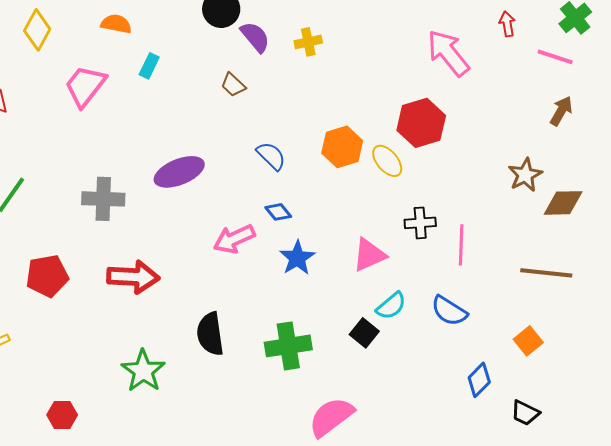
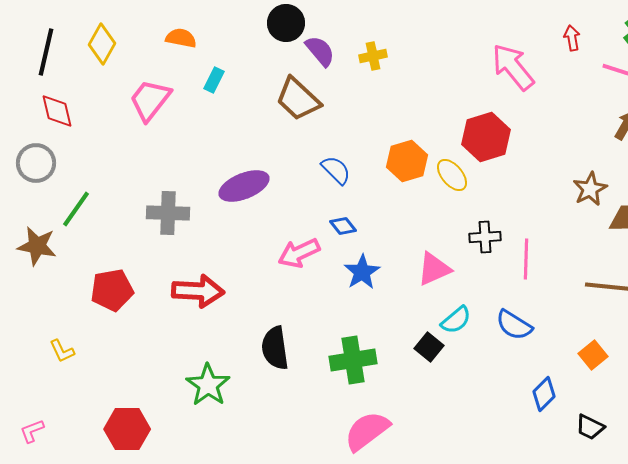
brown trapezoid: (233, 85) -> (298, 99), size x1.8
red hexagon: (62, 415) -> (127, 429), size x1.5
pink semicircle: (331, 417) -> (367, 431), moved

